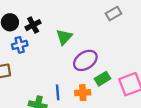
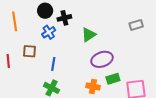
blue cross: (20, 45) -> (49, 32), turned -32
blue line: (58, 92) -> (53, 64), moved

